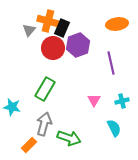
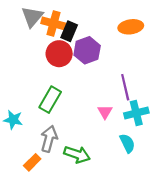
gray triangle: (29, 30) -> (32, 17), moved, size x1.5
purple line: (111, 63) -> (125, 87), moved
cyan cross: (122, 101) -> (136, 113), size x1.5

